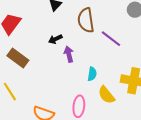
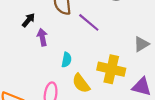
black arrow: (55, 39) -> (28, 20), turned 152

